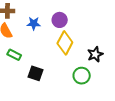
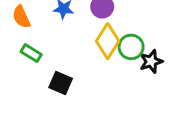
green circle: (82, 76) -> (131, 47), moved

